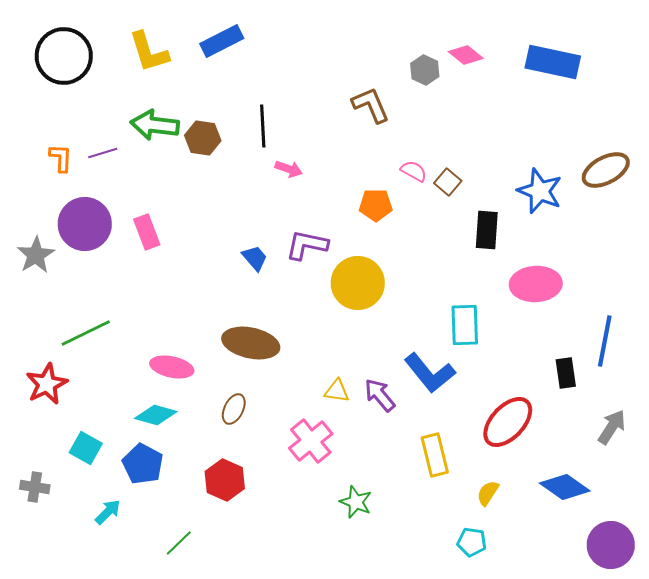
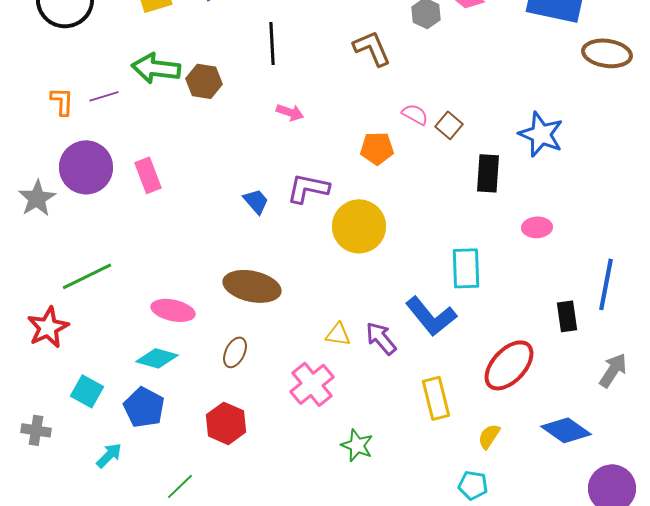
black line: (263, 126) -> (272, 43), moved
brown ellipse: (606, 170) -> (607, 53), moved, turned 36
pink ellipse: (536, 284) -> (537, 227), size x0.6

